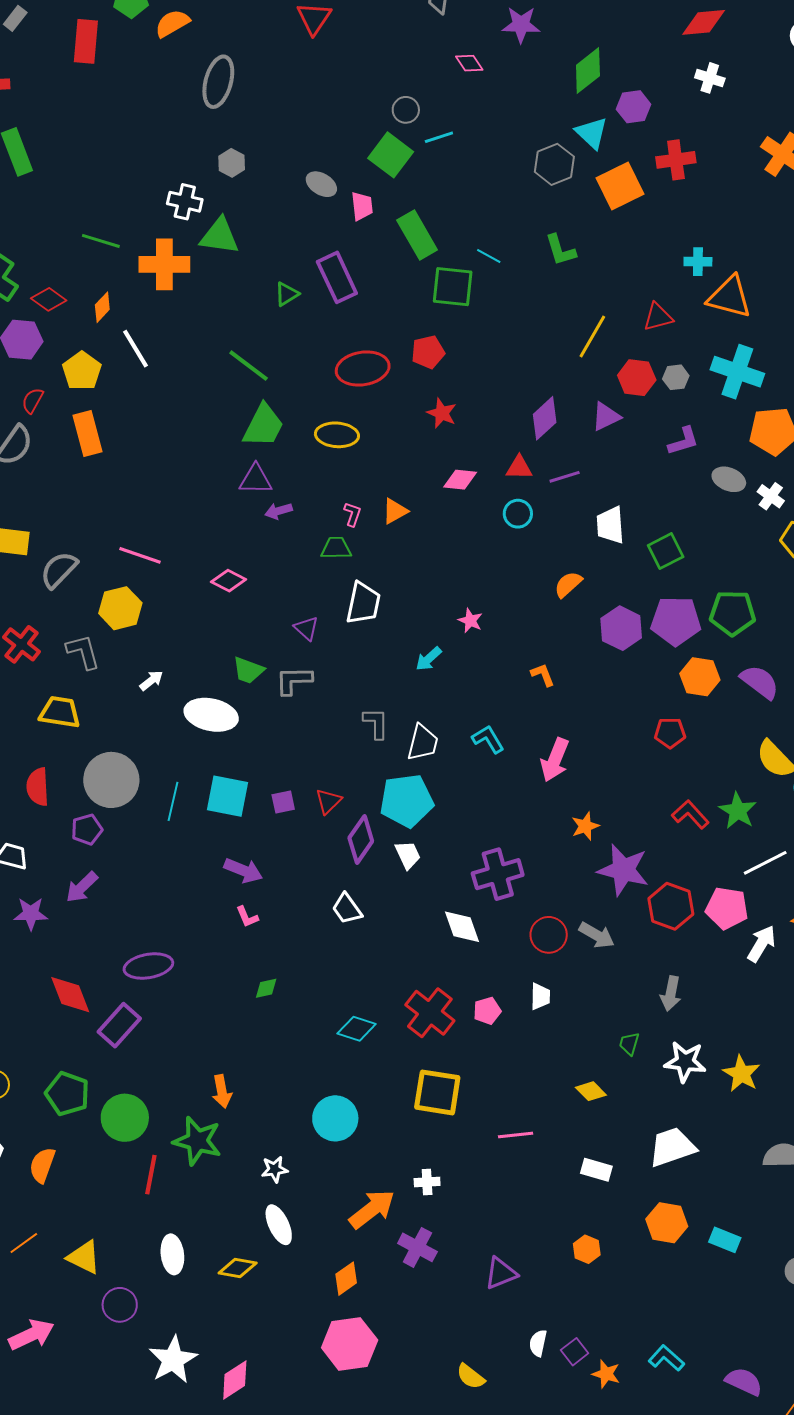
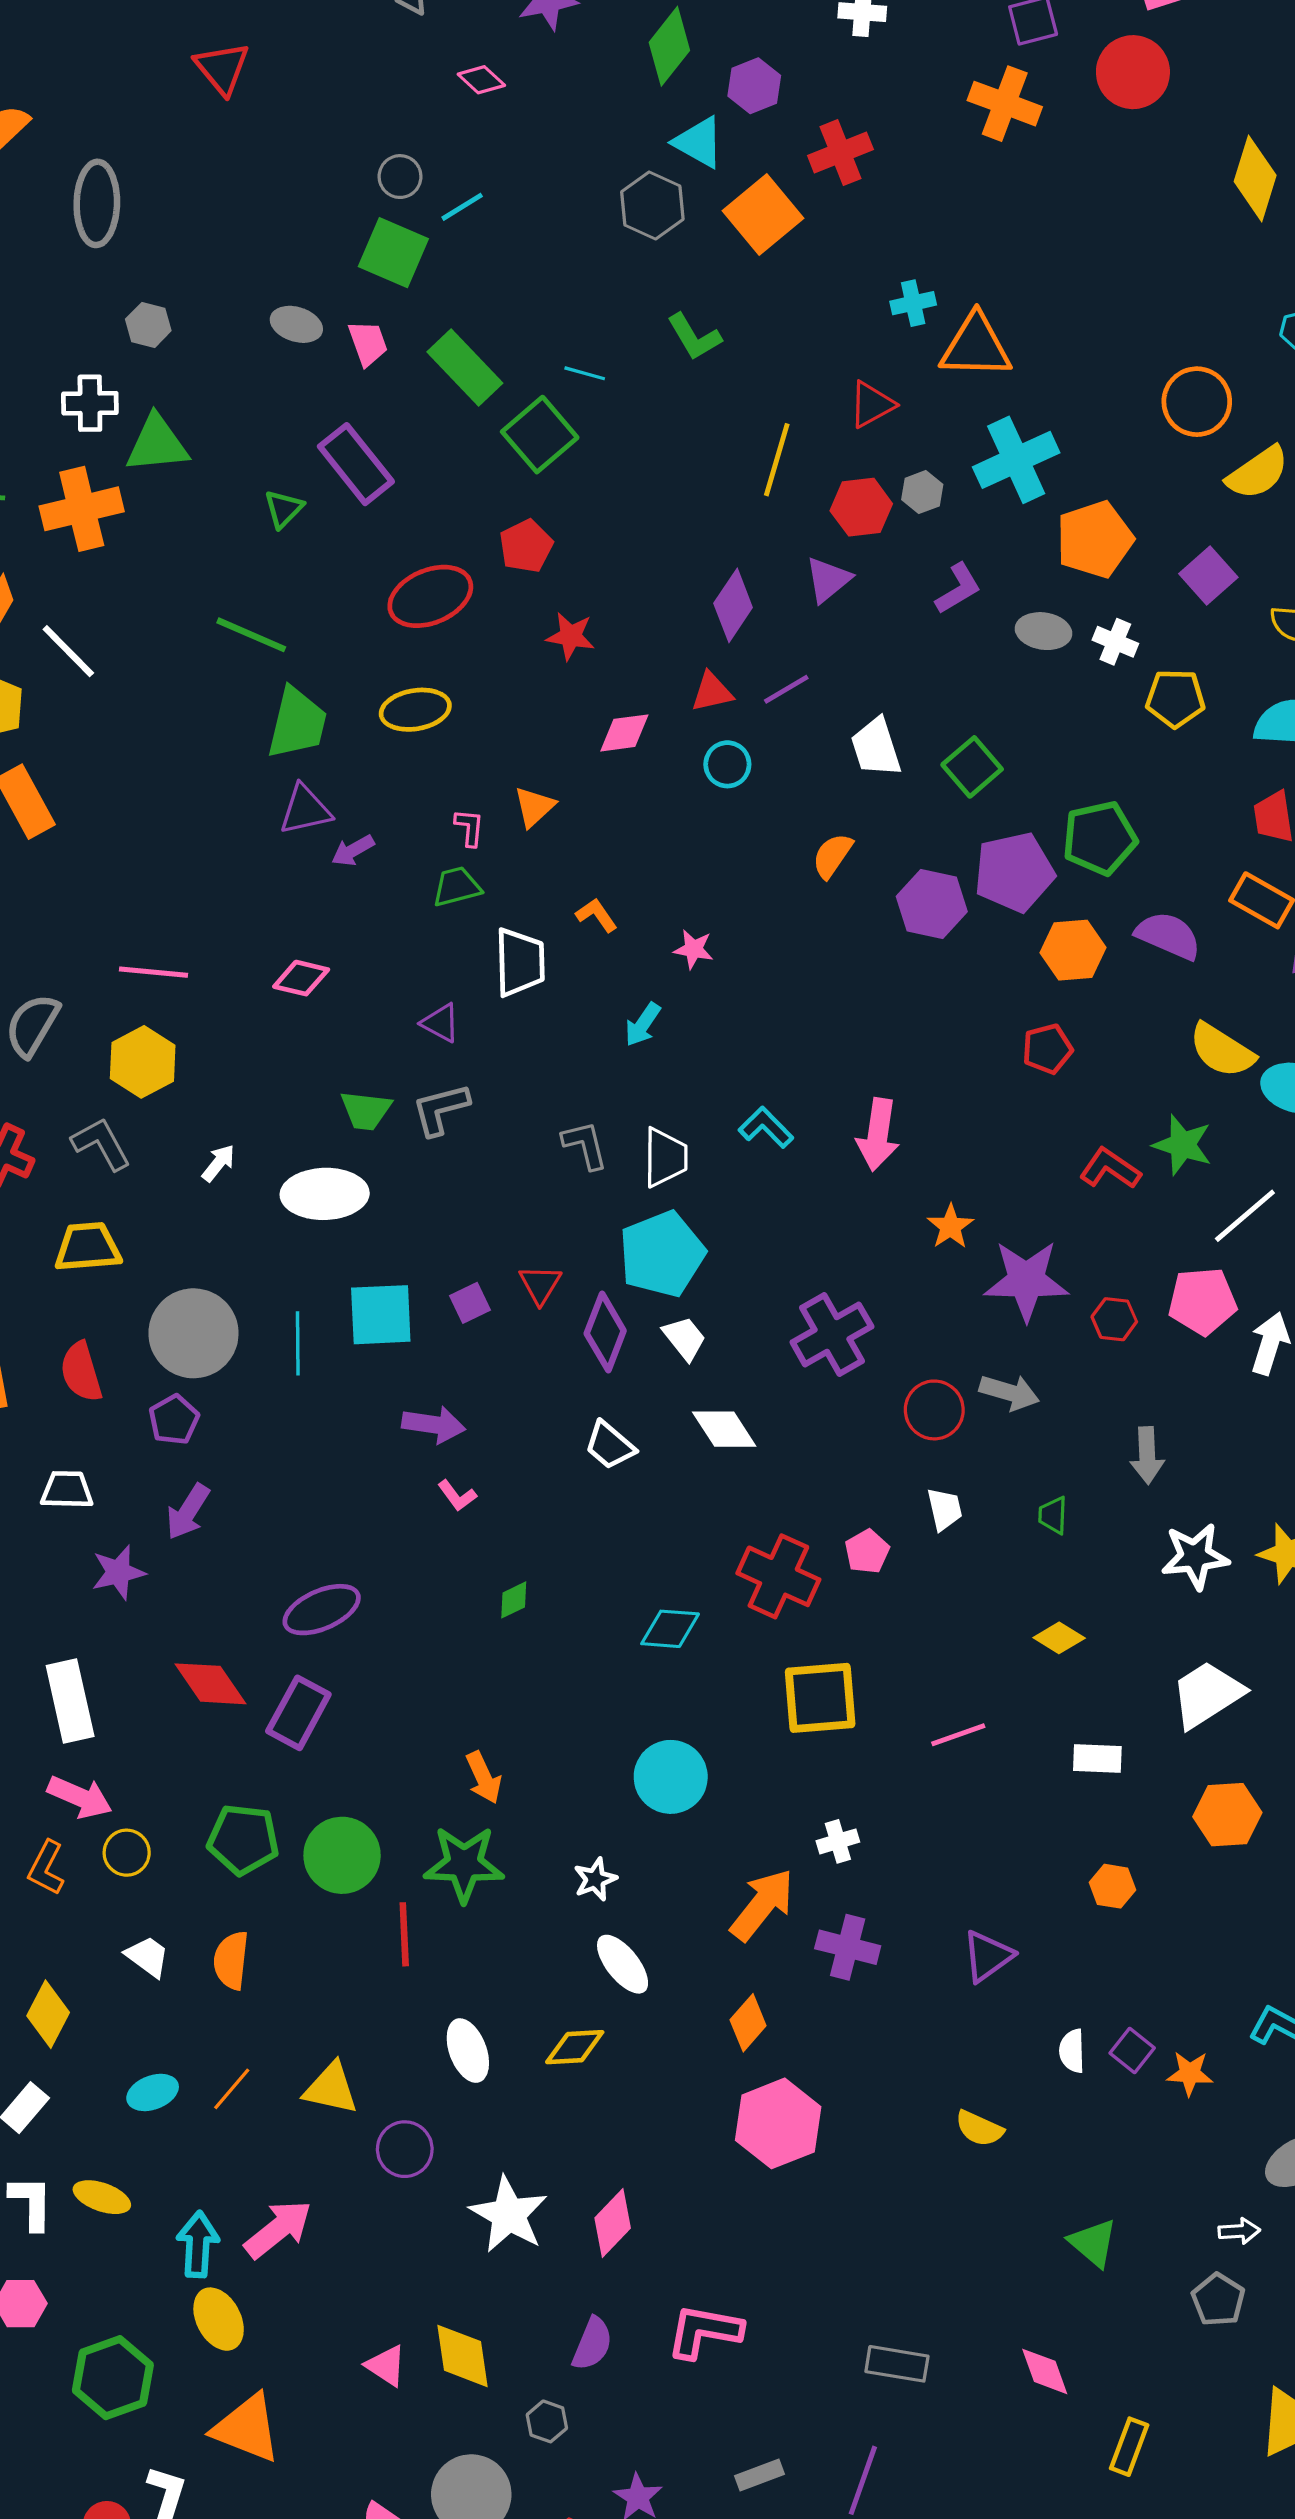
green square: (453, 287) -> (540, 435), turned -33
cyan cross: (737, 372) -> (1016, 460), turned -30
orange L-shape: (543, 675) -> (597, 915), moved
red hexagon: (671, 906) -> (1114, 1319), size x0.6
white diamond: (462, 927) -> (724, 1429), moved
green trapezoid: (629, 1044) -> (1053, 1515), moved

